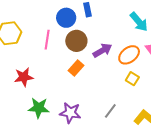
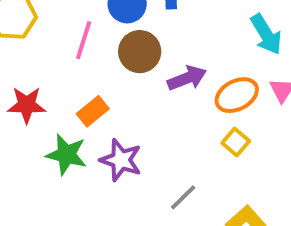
orange rectangle: (76, 68) -> (93, 111), moved
green star: (39, 108) -> (66, 155), moved
purple star: (70, 113) -> (121, 160), moved

